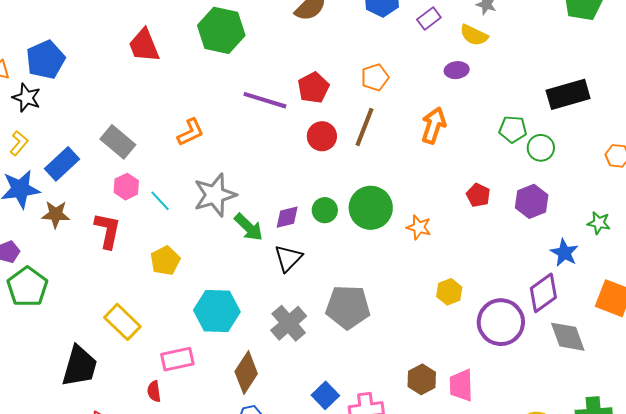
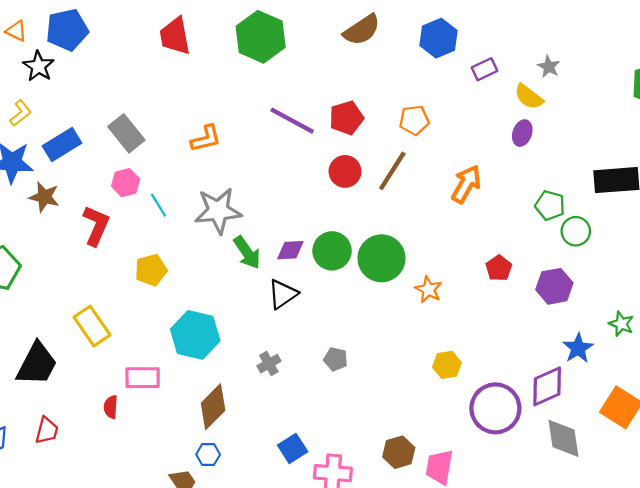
purple ellipse: (457, 70) -> (522, 133), moved, turned -75
green circle: (325, 210) -> (332, 251), size x1.4
gray pentagon: (348, 307) -> (336, 359), size x0.5
gray cross: (289, 323) -> (269, 364), size x0.6

